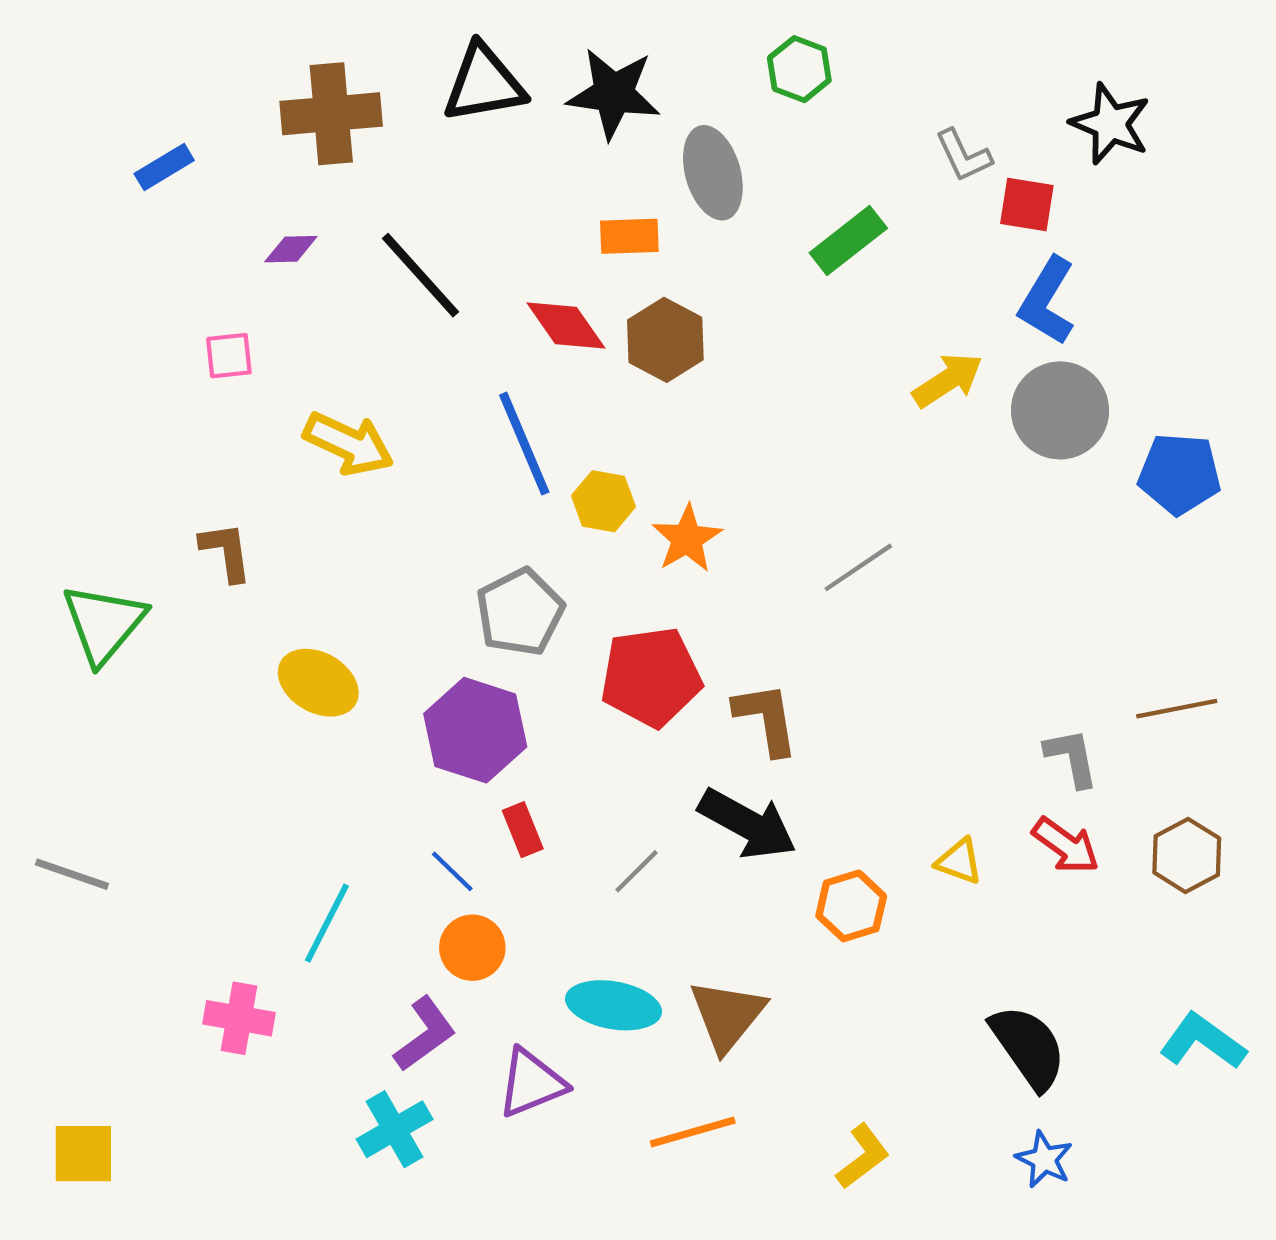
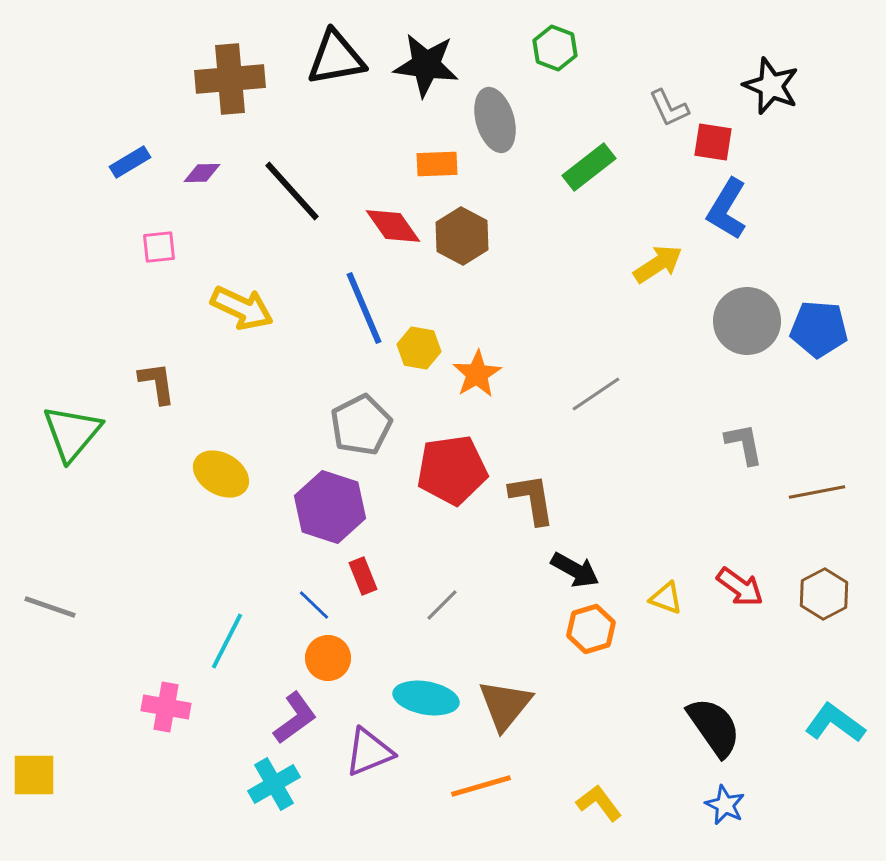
blue rectangle: (164, 167) -> (130, 162), moved
gray circle: (1060, 410) -> (747, 321), moved
gray L-shape: (1072, 758) -> (744, 444), moved
black arrow: (747, 824) -> (575, 570), moved, size x0.7
yellow square: (83, 1154) -> (34, 775), moved
yellow L-shape: (863, 1157) -> (599, 803), turned -90

